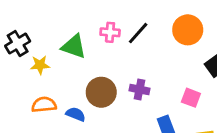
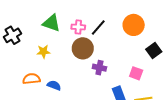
green triangle: (74, 46) -> (51, 23), moved
yellow star: (40, 65) -> (43, 52), moved
brown circle: (101, 92) -> (83, 48), moved

